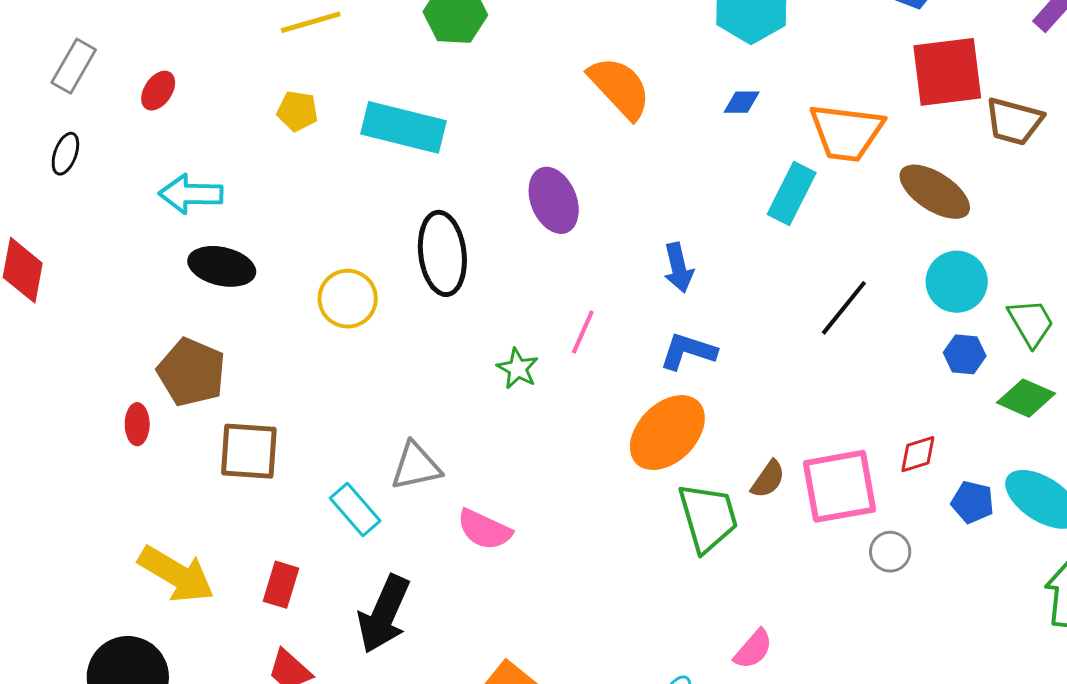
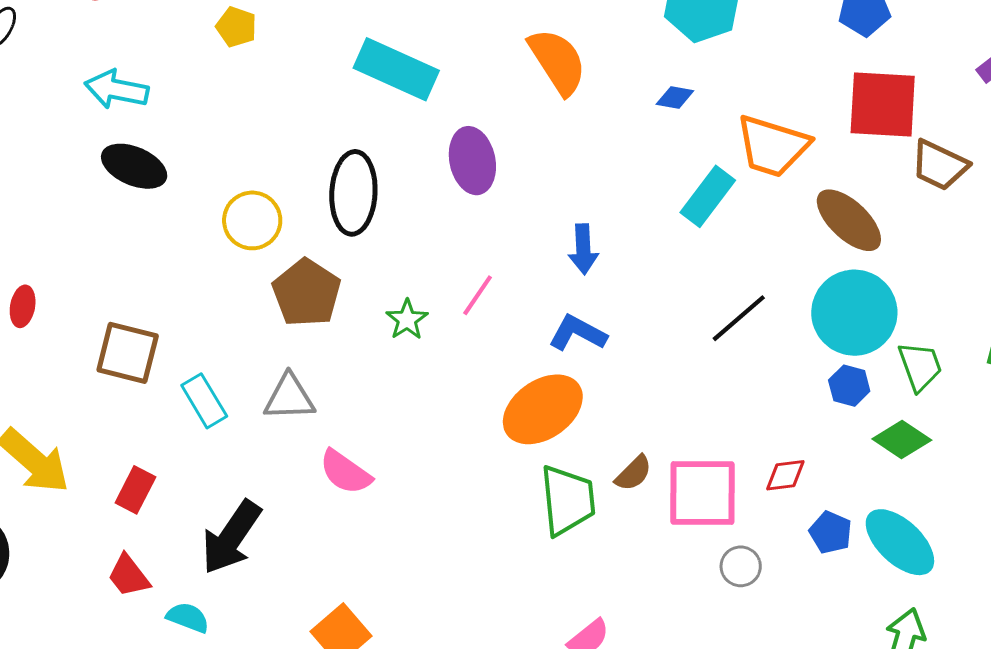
cyan rectangle: (403, 127) -> (396, 69), moved
cyan circle: (957, 282) -> (854, 313), size x1.4
brown pentagon: (191, 372) -> (307, 293), moved
cyan rectangle: (355, 510) -> (204, 401), moved

